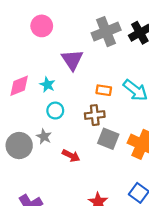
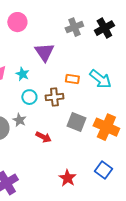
gray cross: (106, 32) -> (74, 27), size x0.7
brown cross: (95, 115) -> (54, 97), moved

